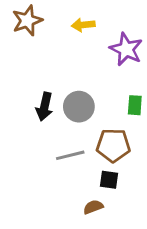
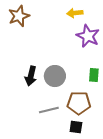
yellow arrow: (83, 25) -> (75, 13), moved

